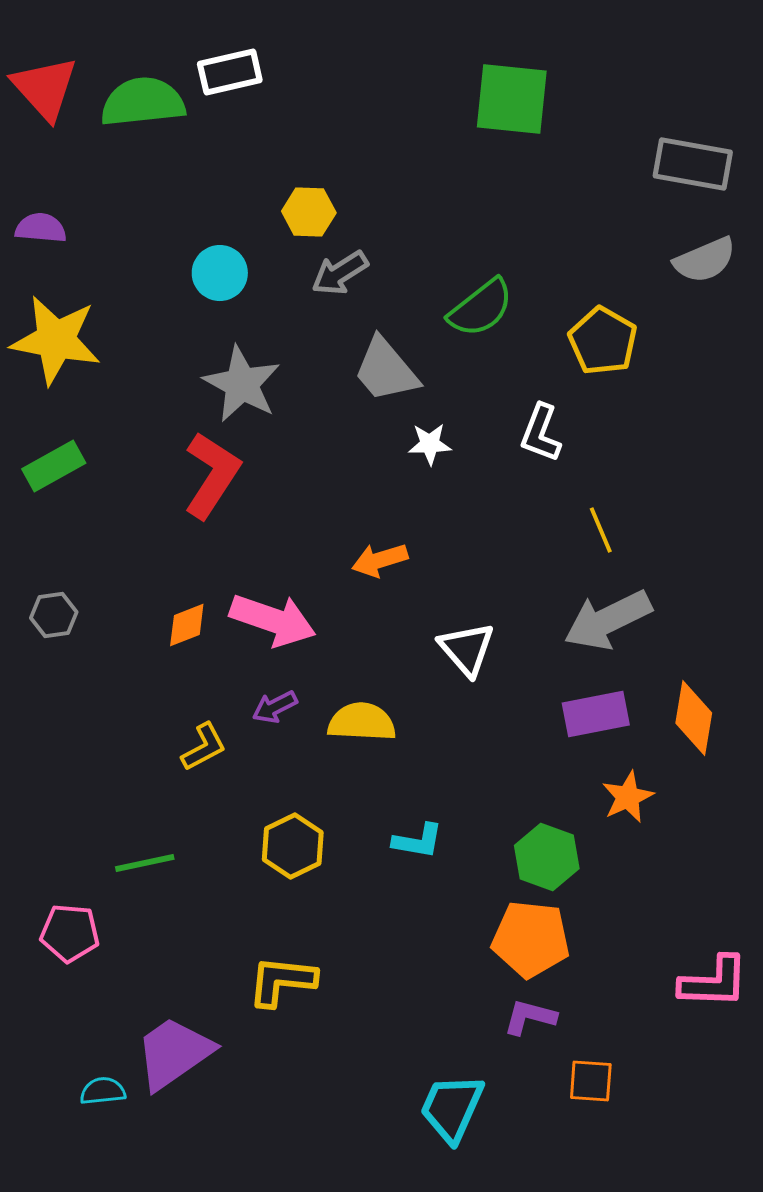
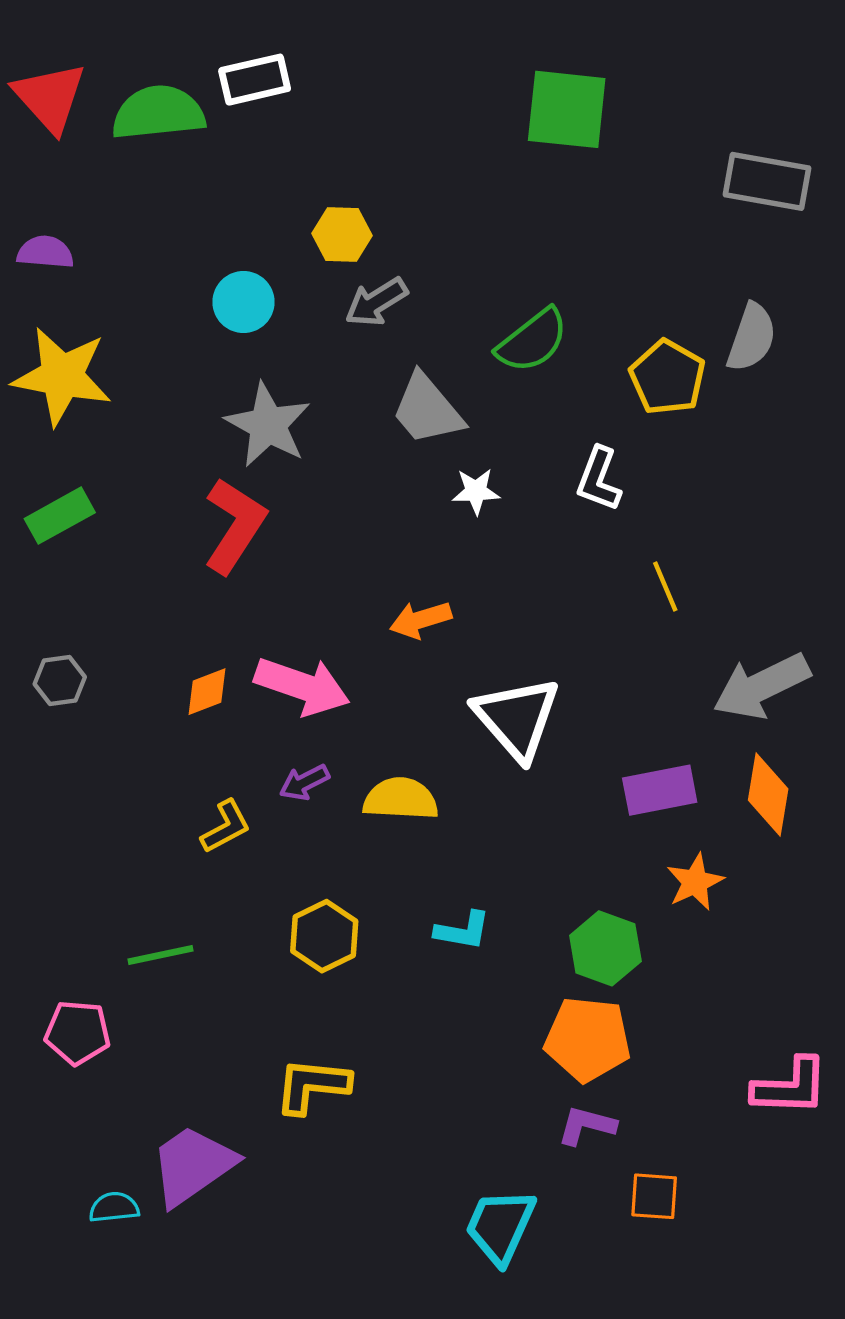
gray semicircle: (705, 260) -> (752, 337), moved, turned -48
gray arrow: (608, 620) -> (761, 686), moved
white triangle: (467, 649) -> (517, 718), size x1.4

